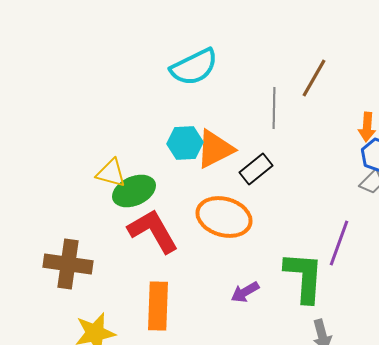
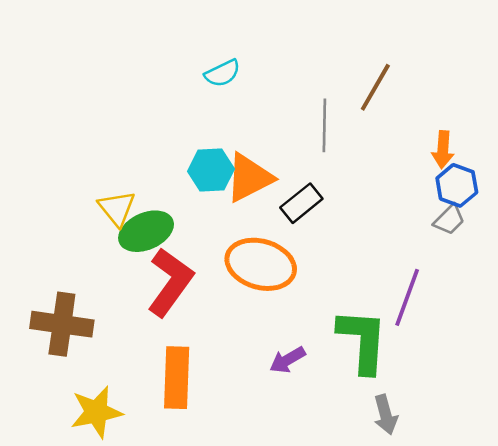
cyan semicircle: (194, 67) -> (222, 73), size x0.6
yellow triangle: (111, 173) -> (117, 208), turned 36
red L-shape: (153, 231) -> (170, 282), turned 66

